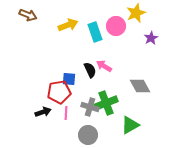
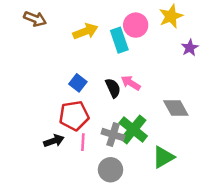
pink circle: (116, 26) -> (136, 25), moved
blue square: (69, 79) -> (78, 83), moved, turned 32
green cross: (106, 103) -> (133, 129), turned -30

